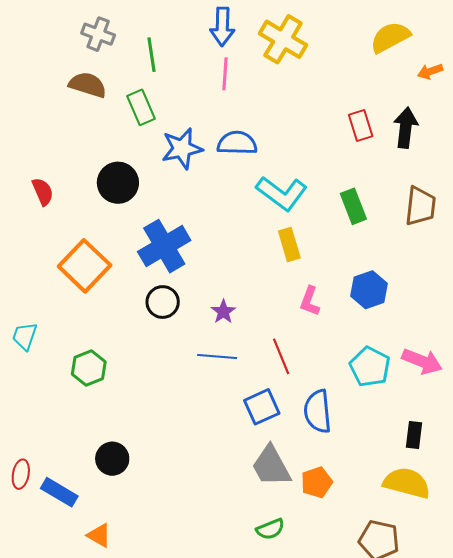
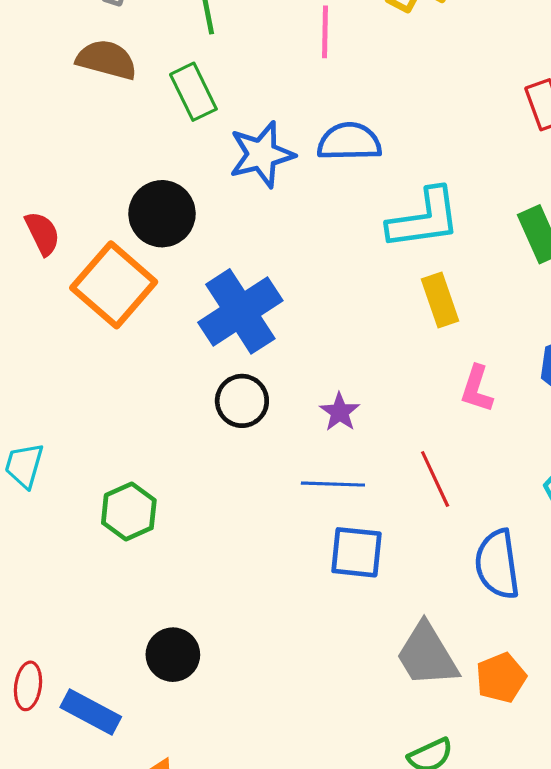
cyan L-shape: (282, 193) -> (424, 219), turned -42
orange square: (85, 266) -> (114, 285), moved
blue square: (262, 407) -> (356, 552), moved, turned 33

